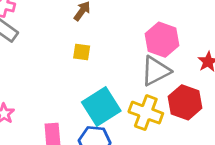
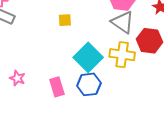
gray triangle: (156, 71) -> (123, 22), turned -45

